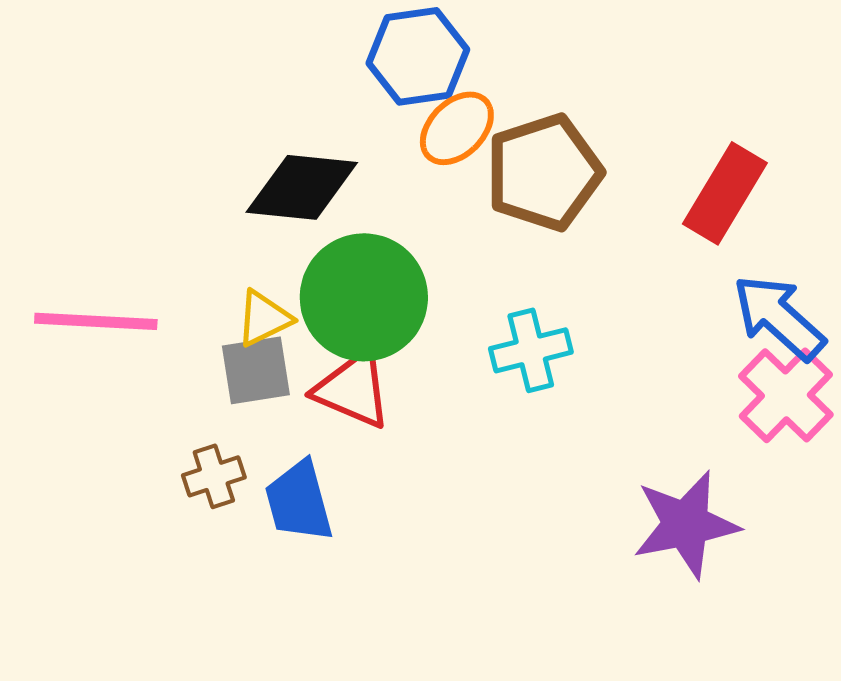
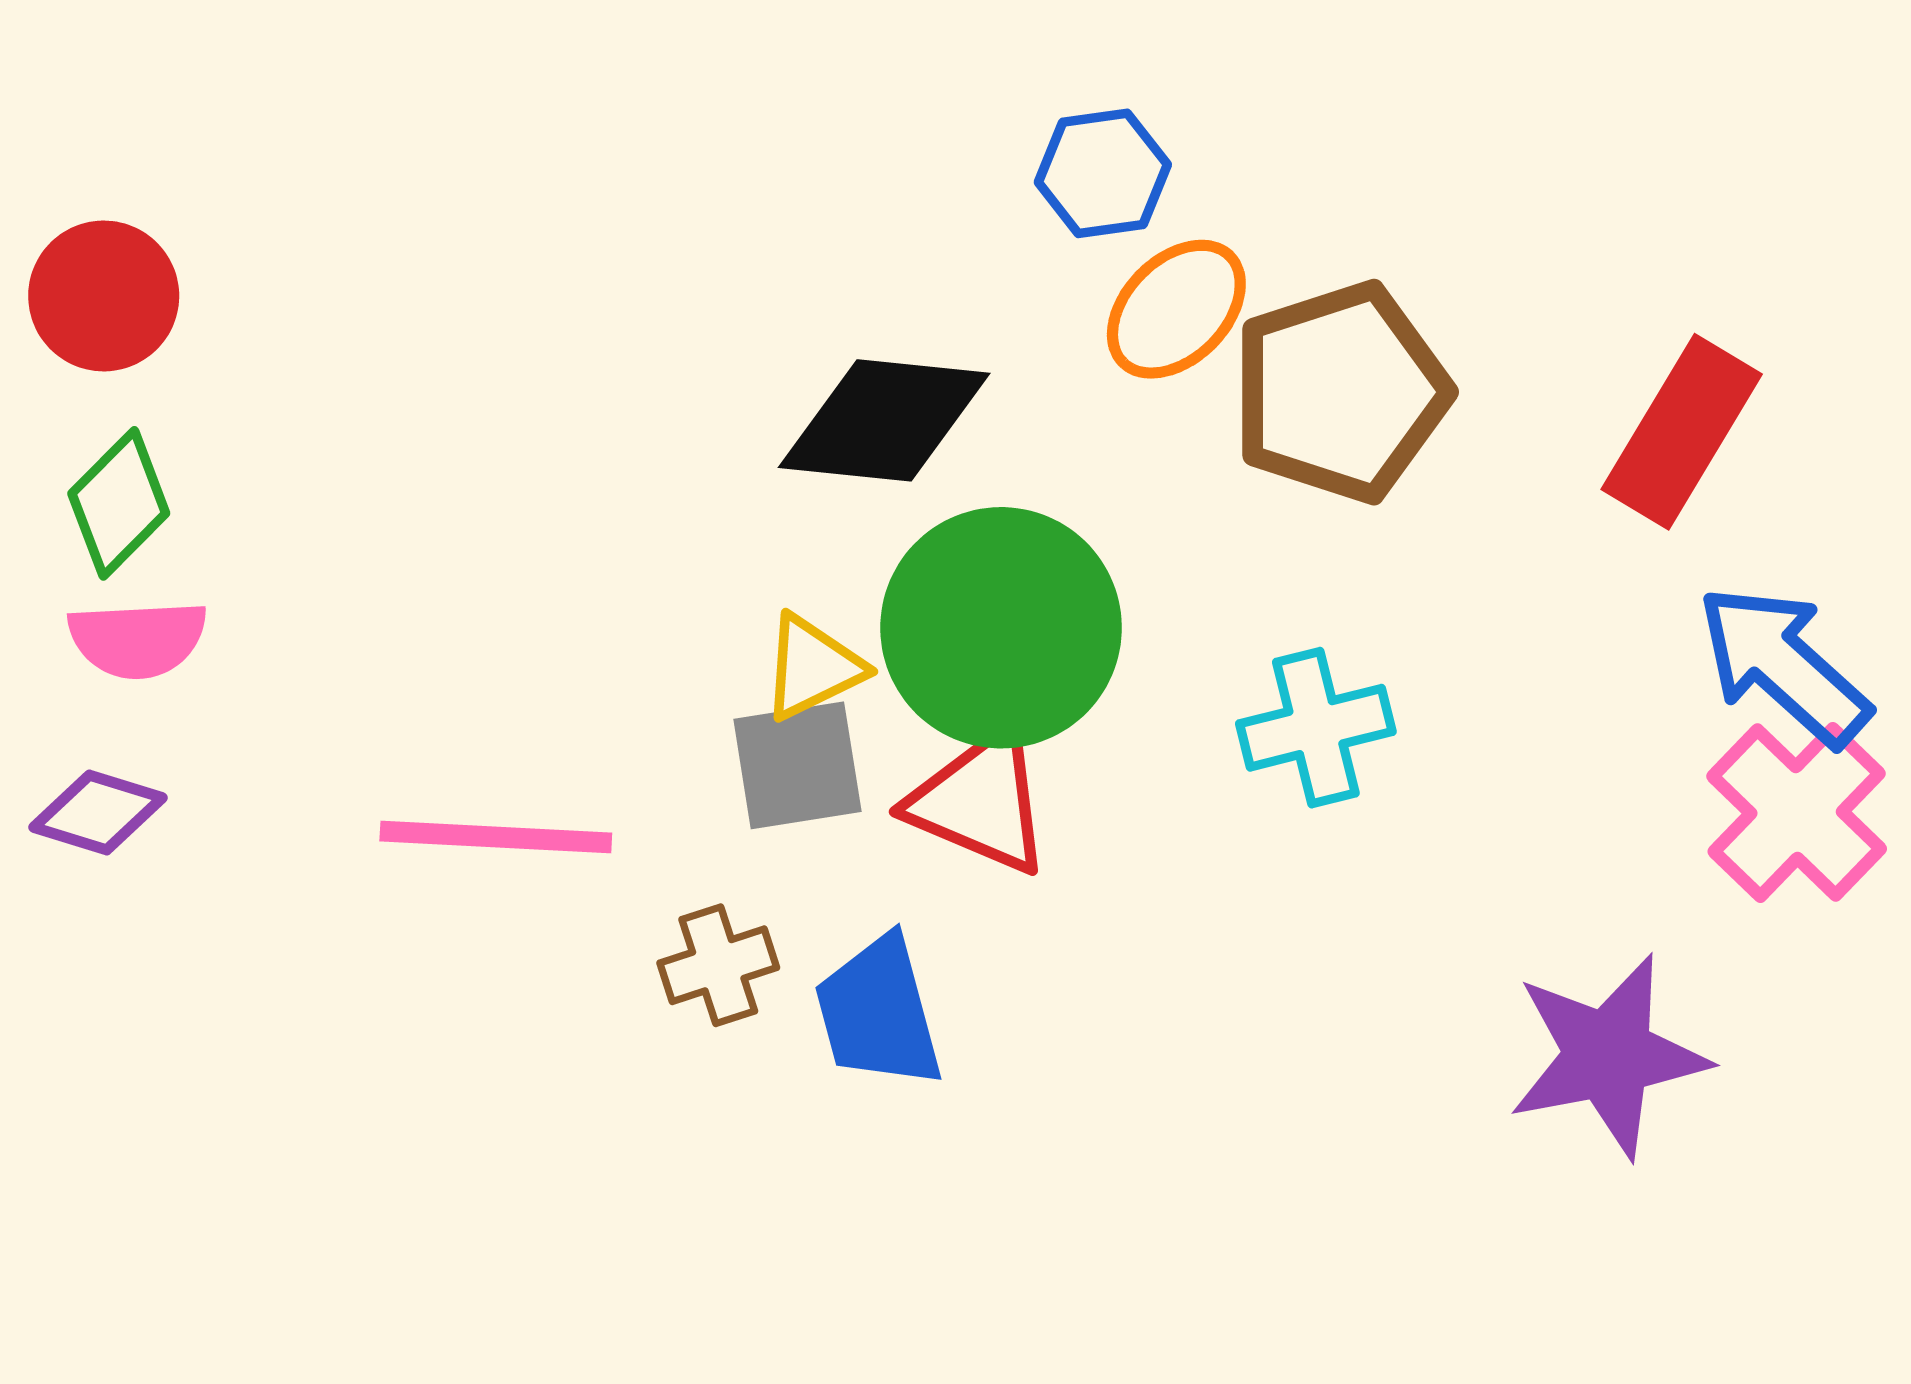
blue hexagon: (418, 56) -> (1103, 173), size x0.7
pink line: (96, 321) -> (496, 837), moved

